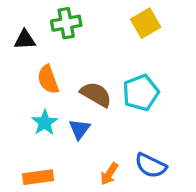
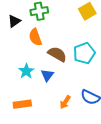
black triangle: (25, 40) -> (14, 21), turned -32
orange semicircle: (48, 79) -> (35, 37), moved

